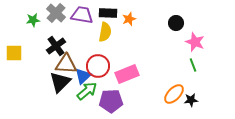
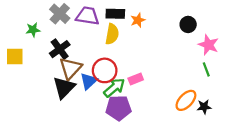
green star: (33, 20) -> (33, 30), moved
brown triangle: (66, 64) -> (70, 68), turned -50
pink rectangle: (127, 74) -> (136, 79), size x0.6
green arrow: (87, 91) -> (114, 88), moved

